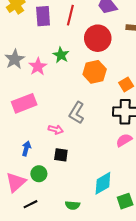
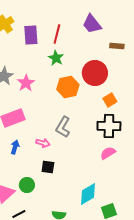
red circle: (98, 38) -> (95, 73), moved
green star: (61, 55) -> (56, 58), moved
orange hexagon: (95, 72) -> (68, 87), moved
blue arrow: (26, 149) -> (15, 147), moved

